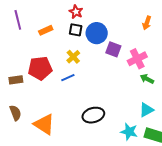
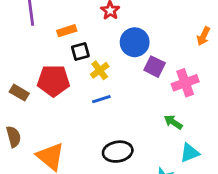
black square: (76, 30) -> (80, 52), moved, turned -32
blue line: (68, 78) -> (101, 99), moved
green arrow: (147, 79) -> (173, 122), moved
brown rectangle: (16, 80) -> (19, 93), turned 32

